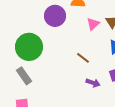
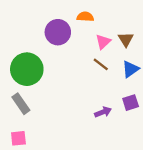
brown line: (83, 58) -> (101, 64), moved
purple arrow: (93, 83) -> (103, 112), turned -40

